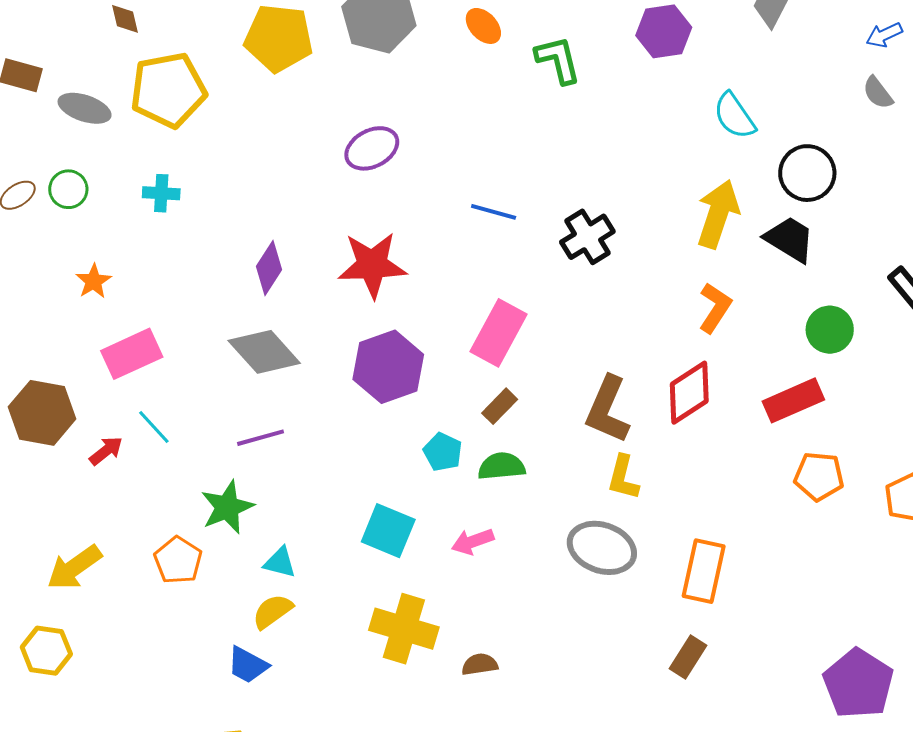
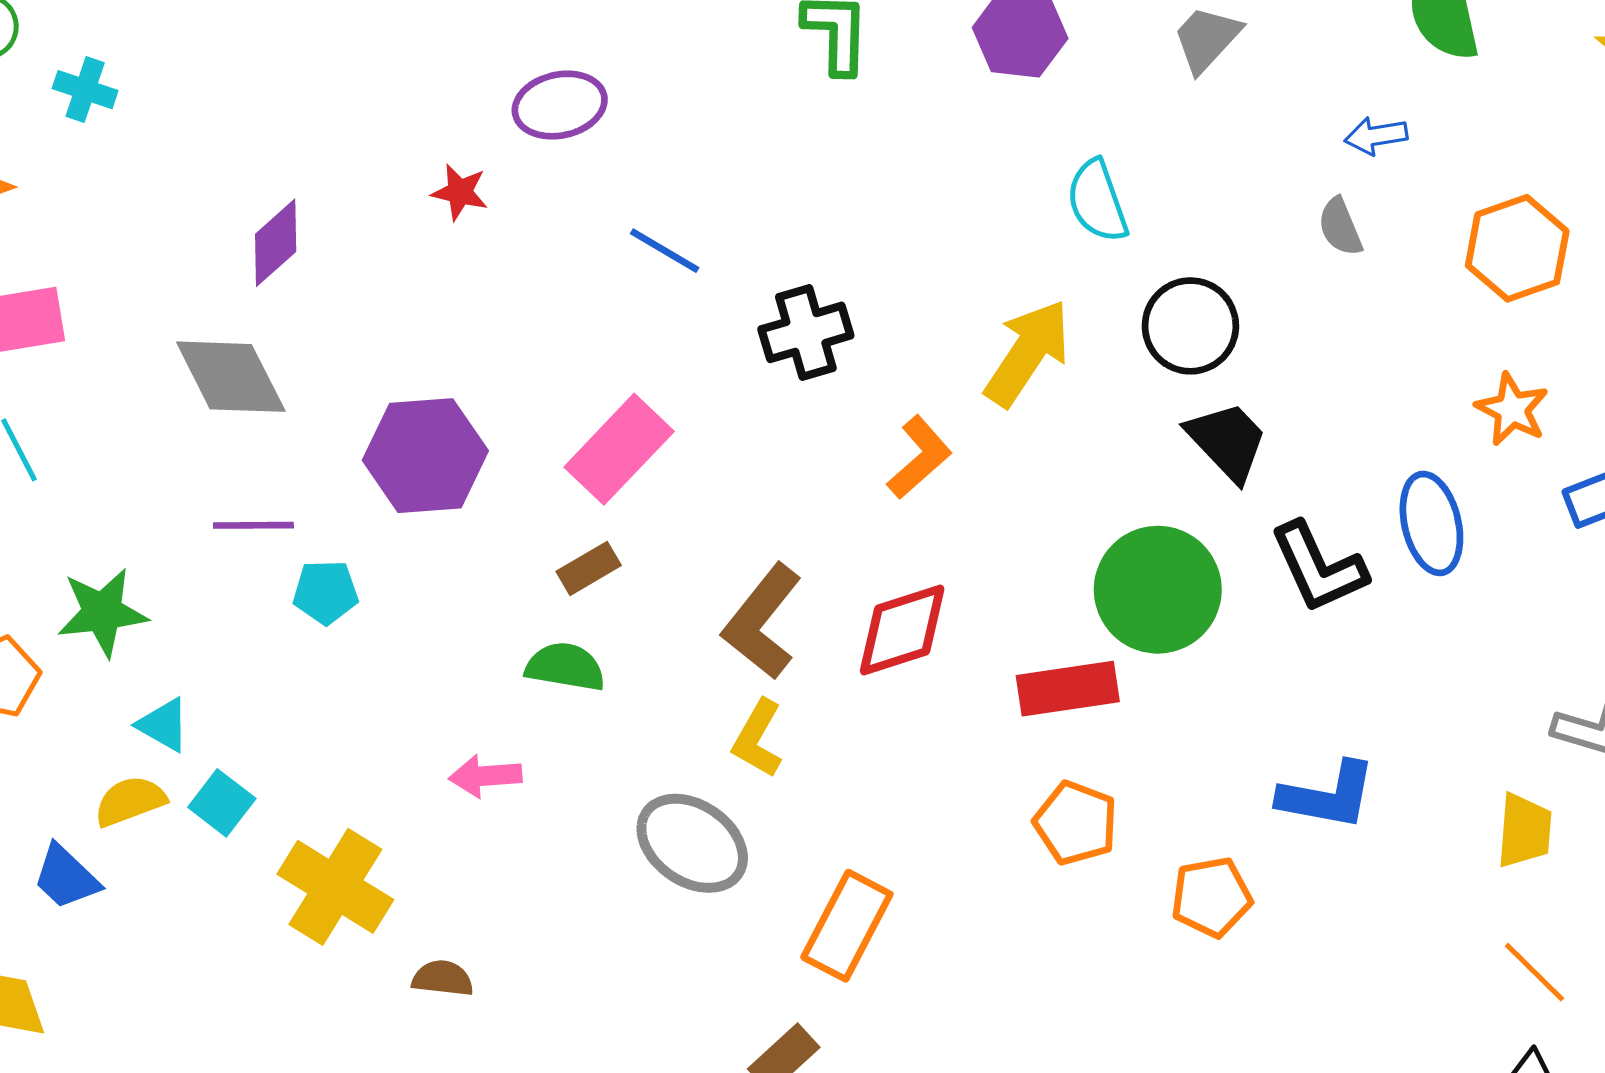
purple ellipse: (372, 148) -> (560, 105), moved
cyan cross: (161, 193) -> (85, 90), moved
black trapezoid: (790, 239) -> (1227, 441), moved
red star: (372, 265) -> (460, 192), moved, size x0.5
orange L-shape: (715, 308) -> (919, 457), moved
green circle: (830, 330) -> (1158, 590), size x1.6
purple line: (261, 438) -> (253, 525), moved
cyan pentagon: (443, 452) -> (326, 592), moved, turned 30
cyan square: (388, 531) -> (222, 803), moved, size x0.7

